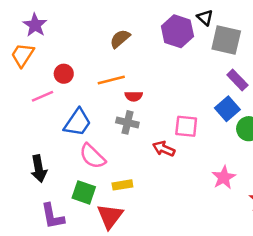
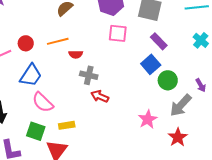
red circle: (64, 74) -> (26, 43), moved
gray cross: (127, 122) -> (89, 75), moved
pink square: (186, 126) -> (118, 33), moved

